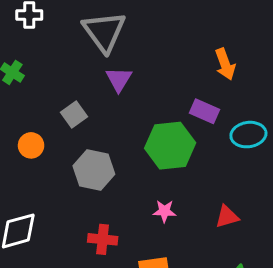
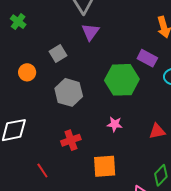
red cross: (103, 239) -> (71, 140), turned -30

